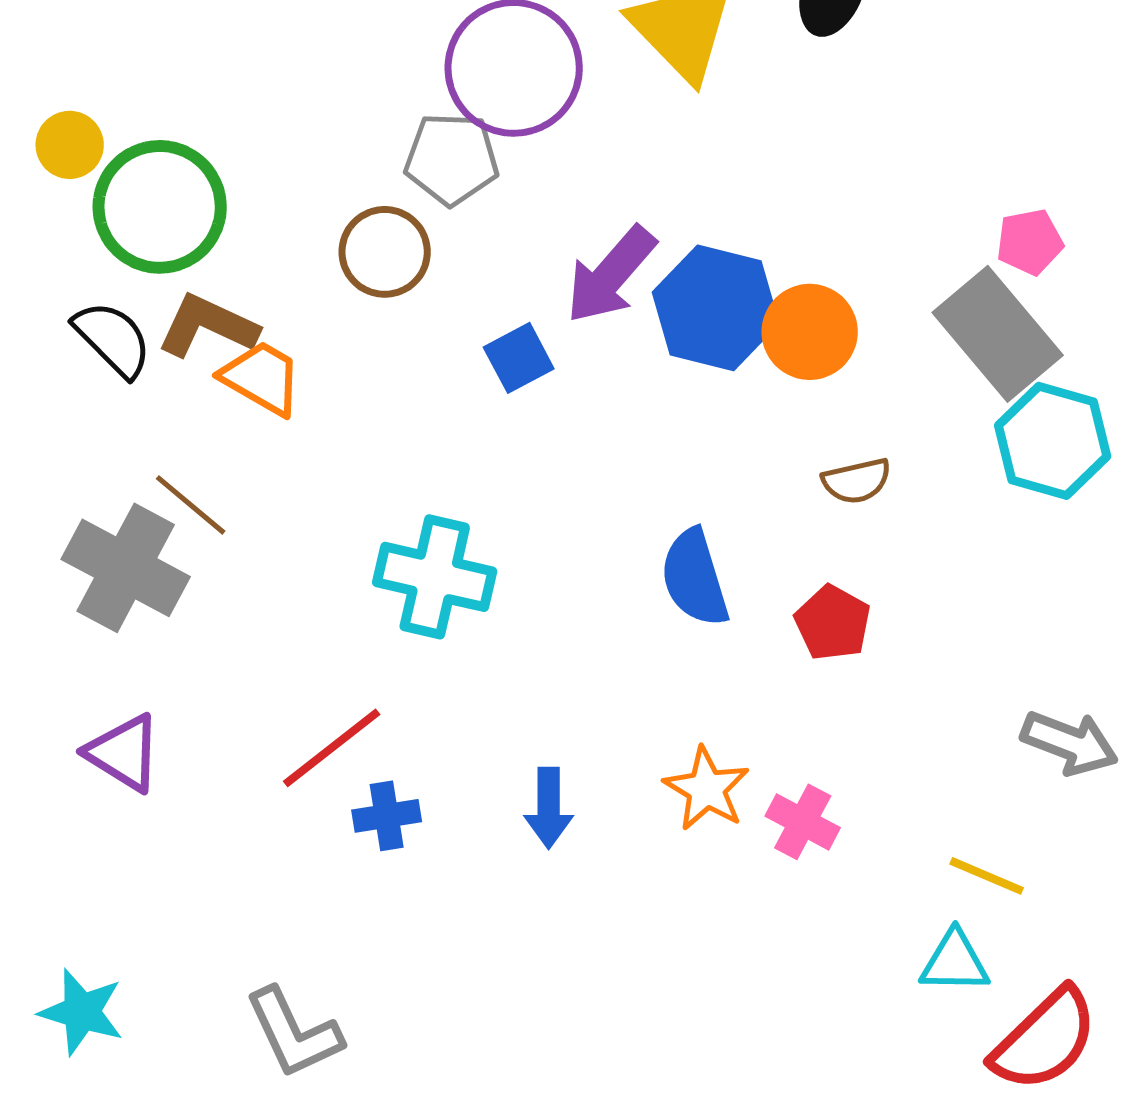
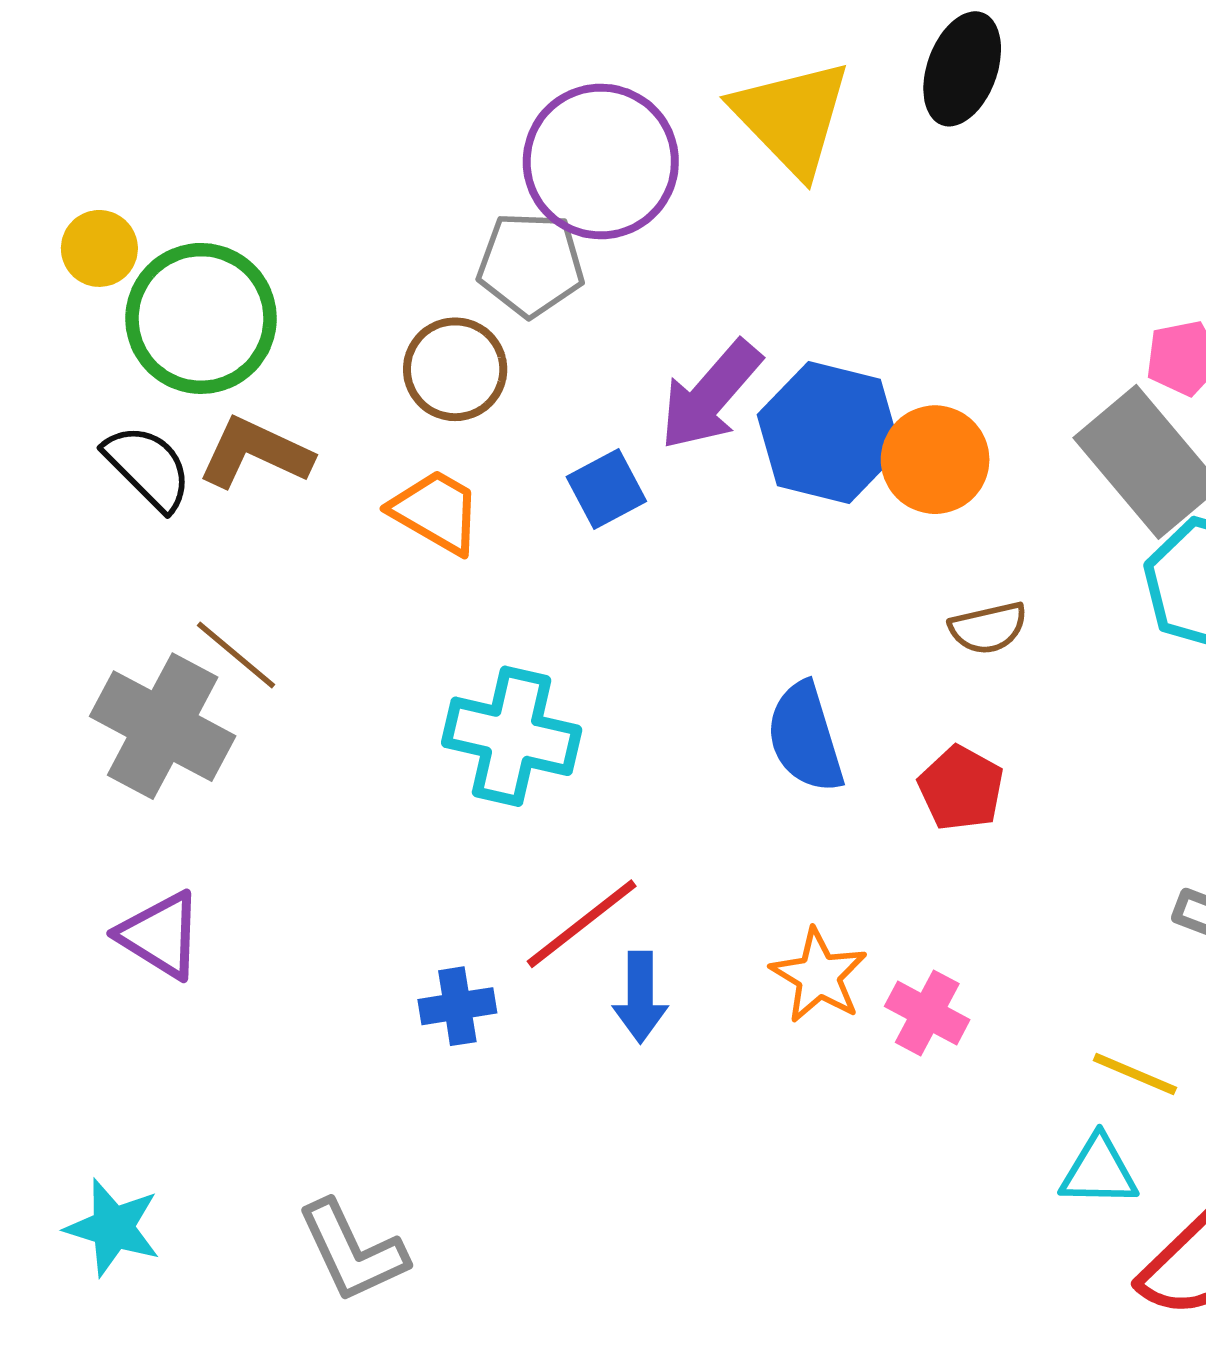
orange trapezoid: (262, 378) -> (436, 512), moved
red line: (332, 748) -> (582, 924), moved

